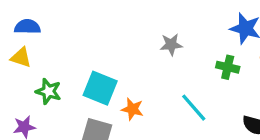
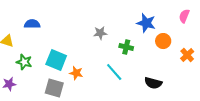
blue semicircle: (27, 27) -> (32, 24), moved
green cross: (228, 67) -> (126, 47), moved

